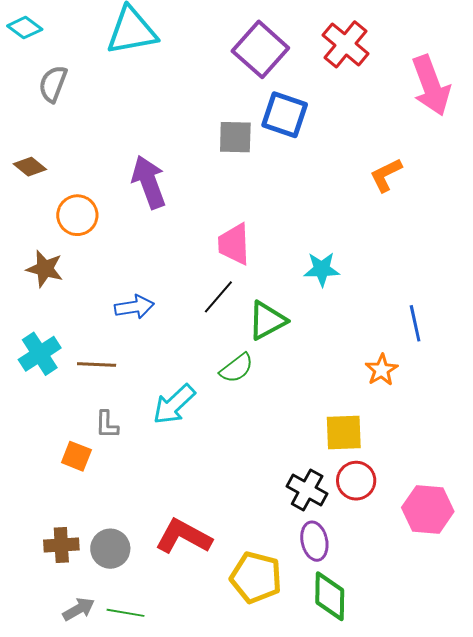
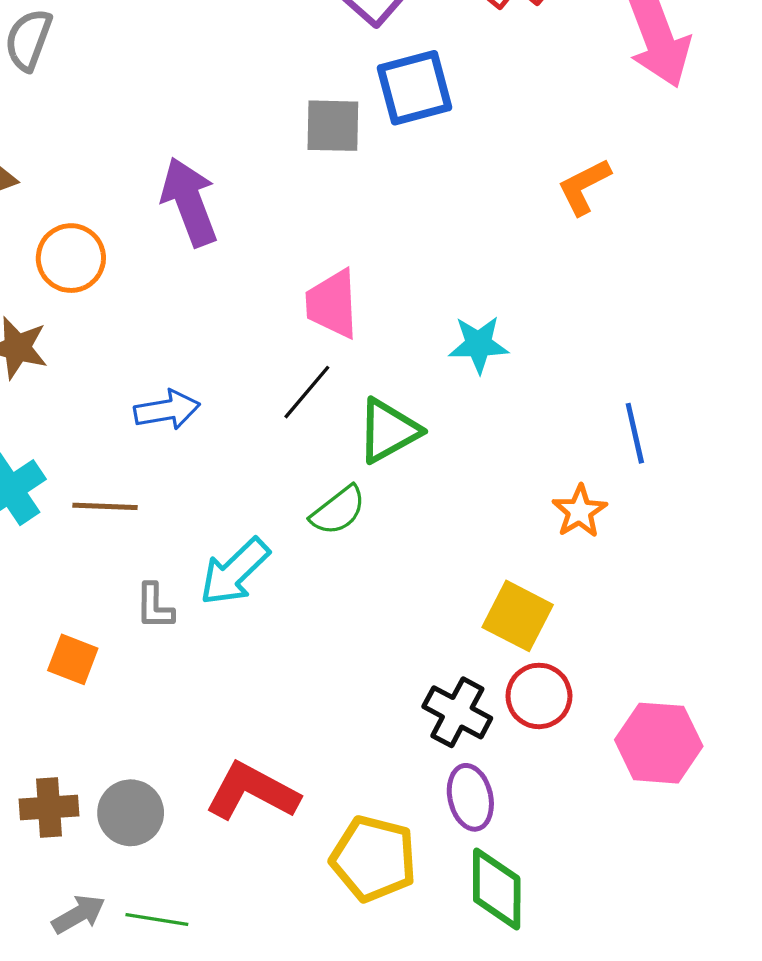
blue square: (285, 115) -> (415, 88), turned -33
gray L-shape: (107, 425) -> (155, 606), moved
yellow square: (344, 432) -> (518, 616), turned 30

